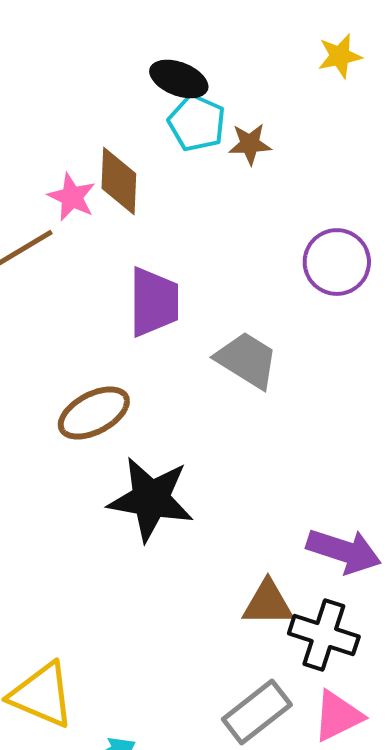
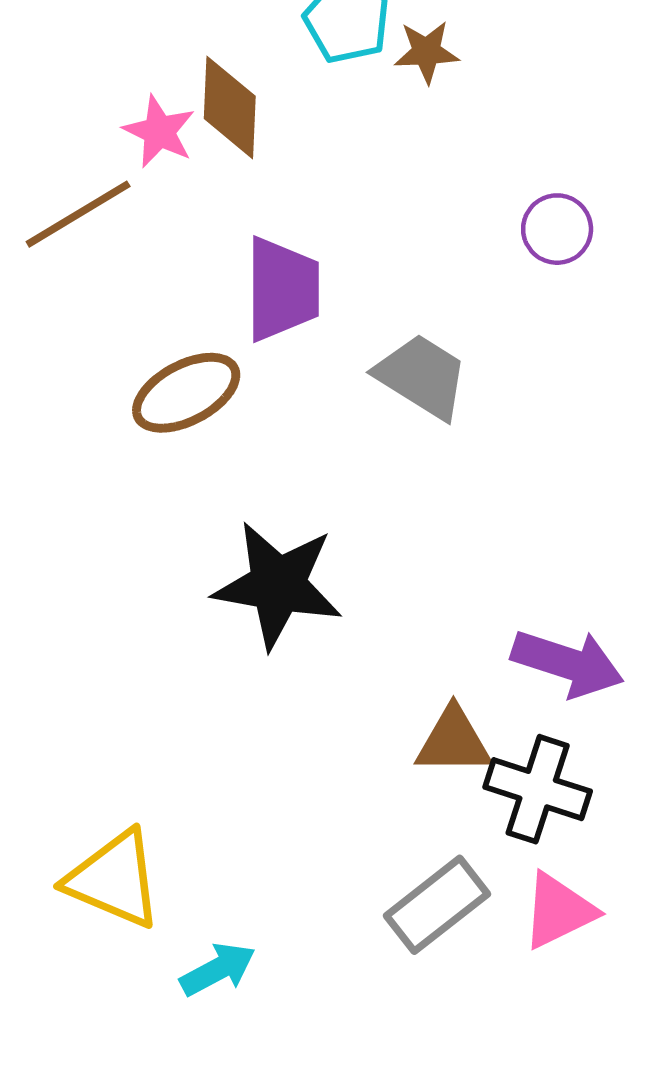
purple circle: (337, 262) -> (557, 229), size x0.7
brown ellipse: (94, 413) -> (186, 393), moved

